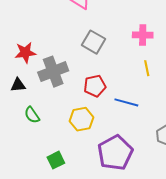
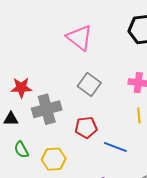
yellow hexagon: (82, 119) -> (54, 159), moved

